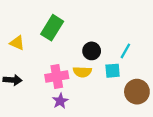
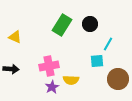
green rectangle: (52, 28) -> (62, 25), moved
black circle: (92, 51) -> (90, 24), moved
yellow semicircle: (82, 72) -> (71, 80), moved

